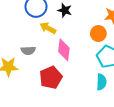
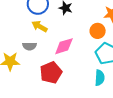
yellow arrow: (48, 28) -> (40, 26), moved
pink diamond: (64, 50) -> (64, 46), turned 65

